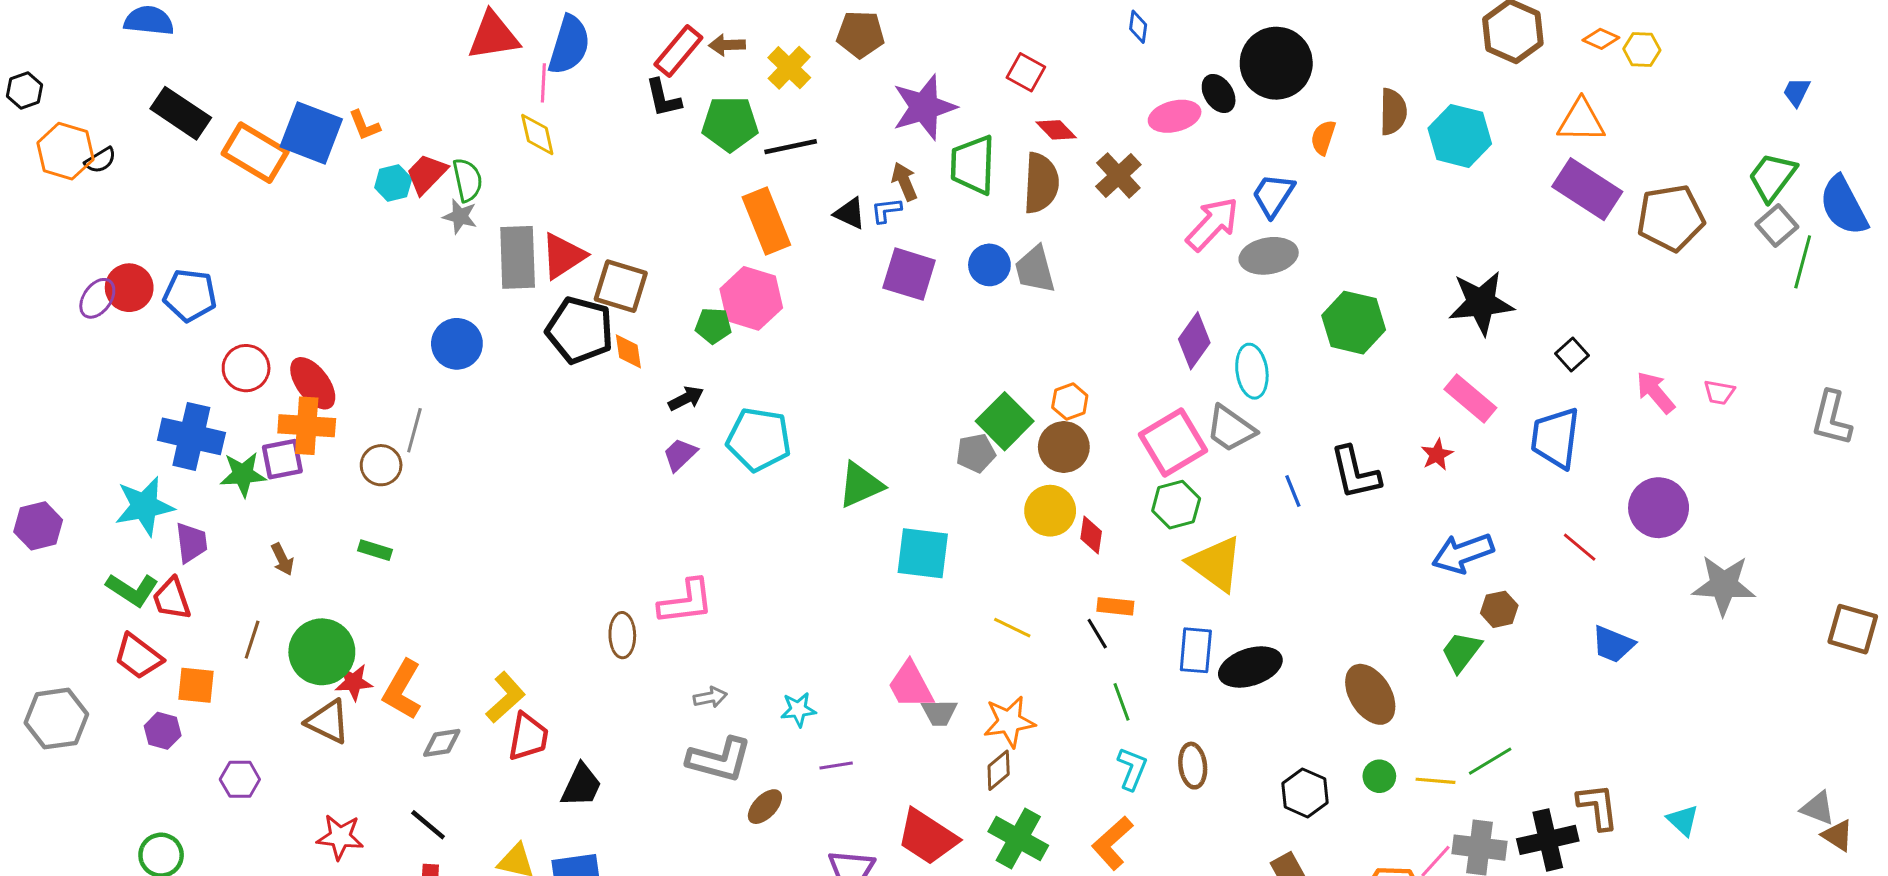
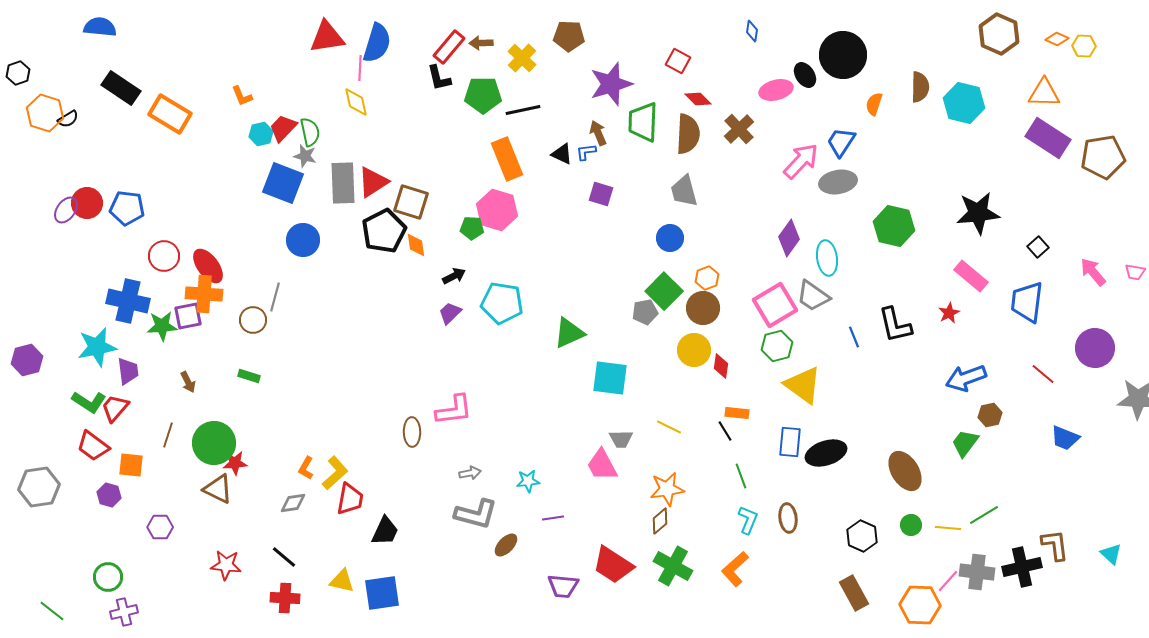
blue square: (311, 133) -> (283, 183), moved
blue circle: (989, 265) -> (670, 238), moved
purple square: (909, 274) -> (601, 194), size x0.7
black pentagon: (580, 330) -> (384, 231), turned 30
red trapezoid: (172, 599) -> (115, 408), turned 60
orange L-shape: (402, 690) -> (306, 468), moved, size x0.6
gray trapezoid: (939, 713) -> (621, 439), moved

